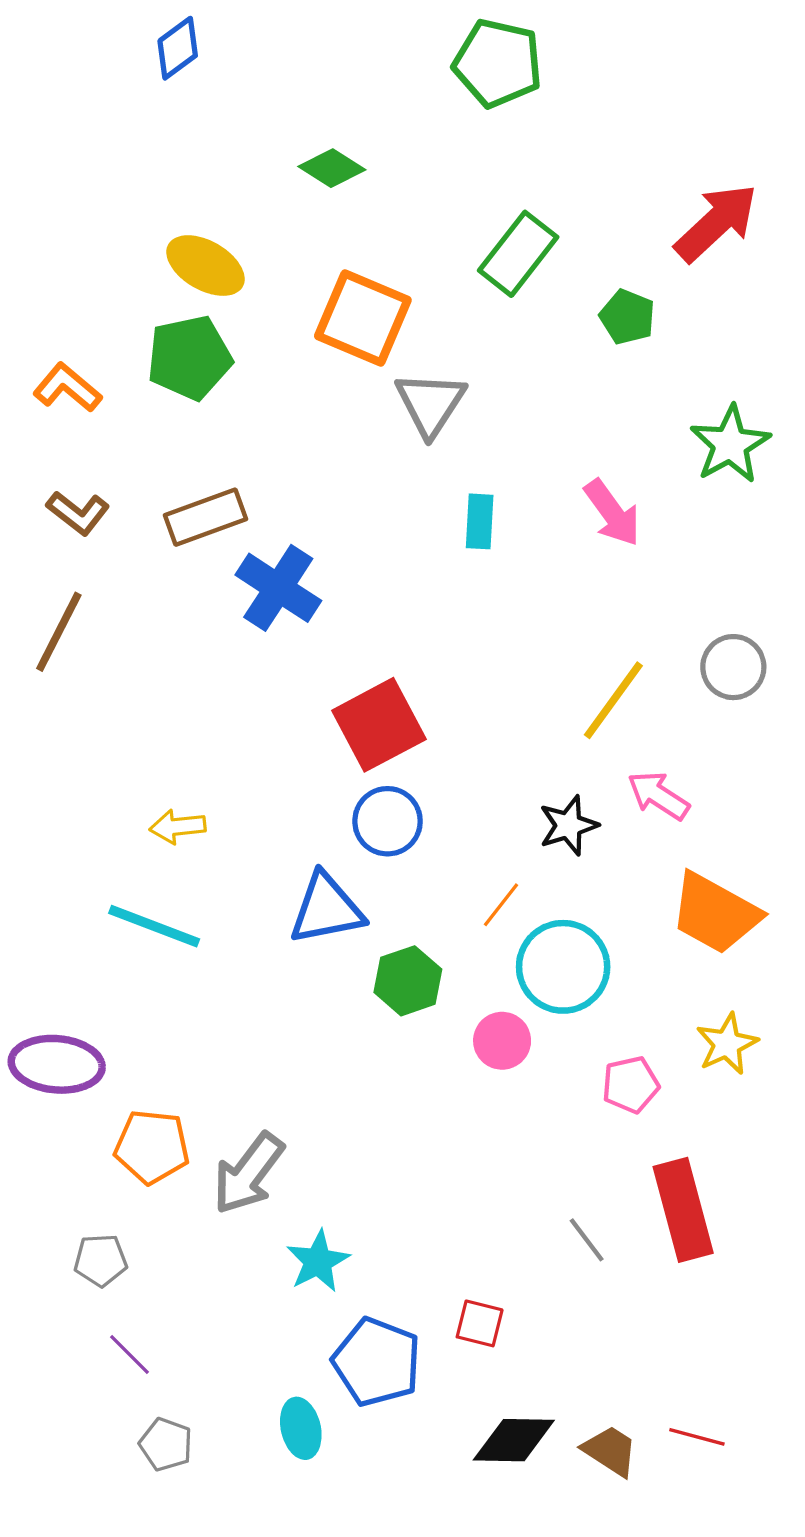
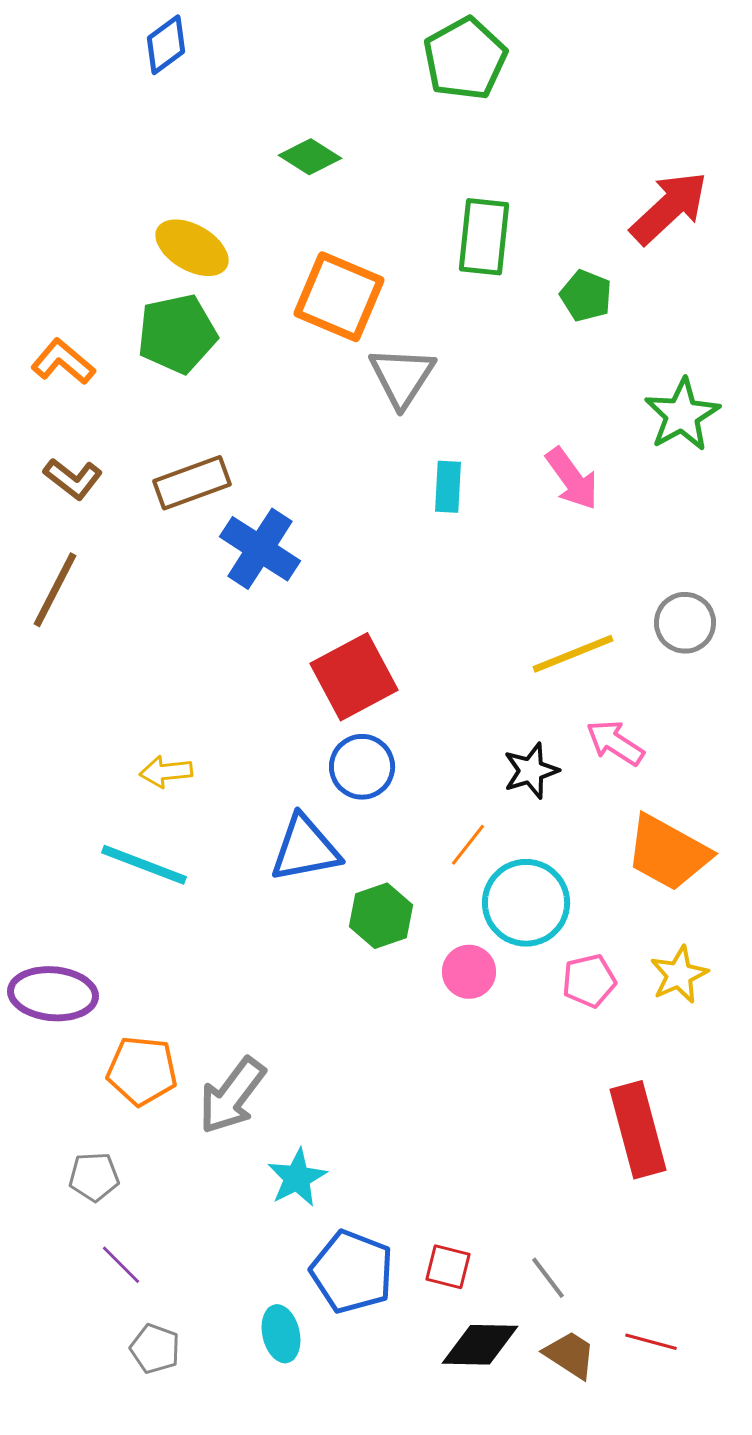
green pentagon: (498, 63) -> (465, 59), turned 30
green rectangle: (518, 254) -> (484, 237), turned -32
yellow line: (613, 700) -> (573, 654), turned 32
pink pentagon: (631, 1085) -> (589, 981), moved
gray line: (587, 1240) -> (548, 1278), moved
red square: (480, 1323) -> (448, 1267), moved

